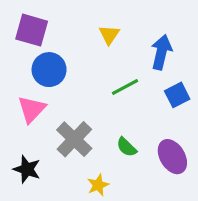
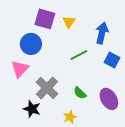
purple square: (32, 30) -> (45, 19), moved
blue square: (177, 95) -> (112, 60), turned -35
black star: (27, 169) -> (32, 109), moved
yellow star: (98, 185) -> (70, 117), moved

